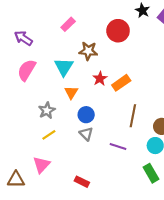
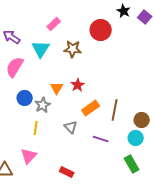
cyan triangle: (64, 67) -> (41, 49), moved
red star: (100, 79) -> (78, 85), moved
orange rectangle: (121, 83) -> (91, 108), moved
gray star: (47, 110) -> (43, 105), moved
blue circle: (86, 115) -> (25, 98), moved
yellow line: (49, 135) -> (36, 128), turned -48

